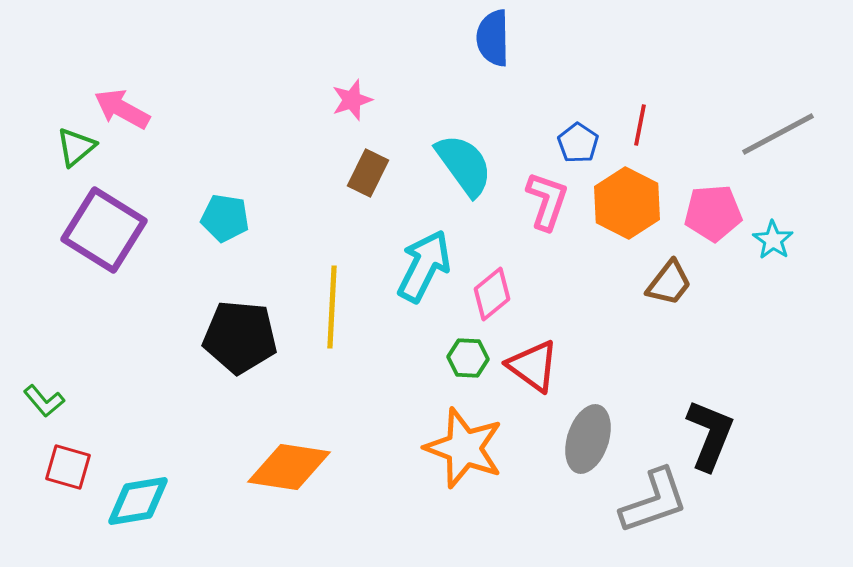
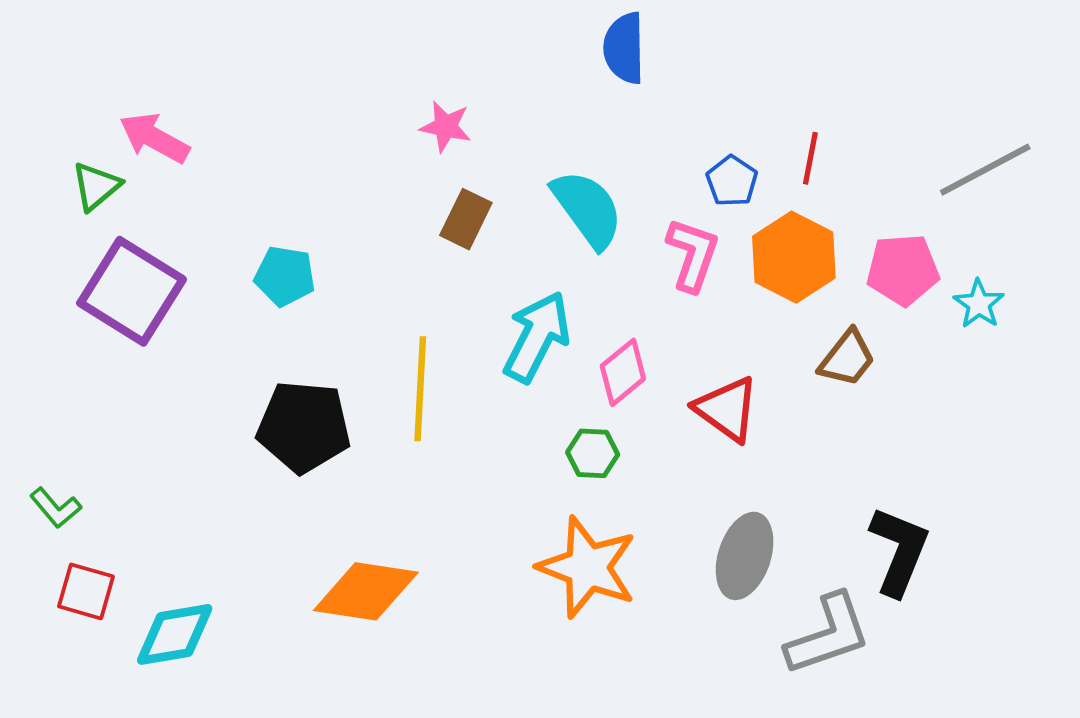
pink star: (352, 100) -> (446, 127), turned 30
red triangle: (533, 366) -> (727, 409), moved

